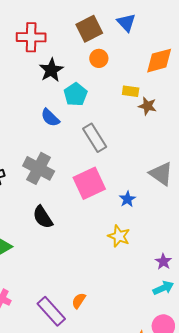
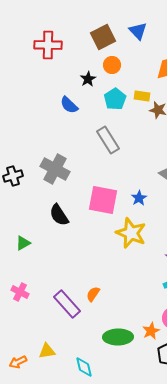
black star: (51, 70) -> (88, 79), moved, size x0.7
cyan pentagon: (76, 94) -> (115, 99), moved
blue semicircle: (50, 118) -> (69, 105), moved
pink square: (89, 183) -> (103, 200), moved, turned 36
yellow star: (119, 236) -> (131, 233), size x1.4

